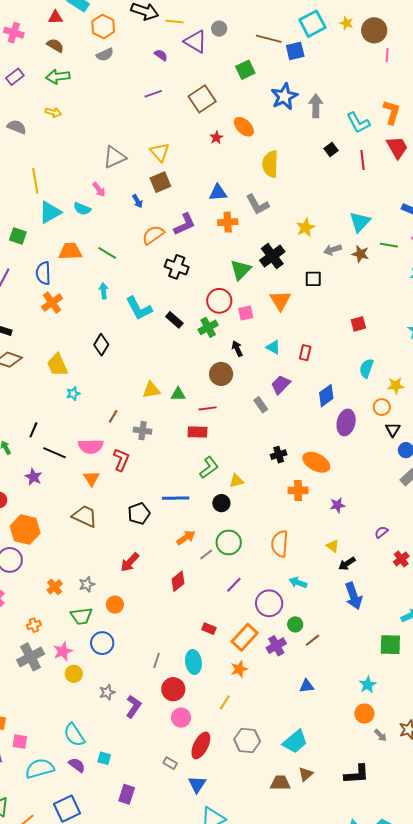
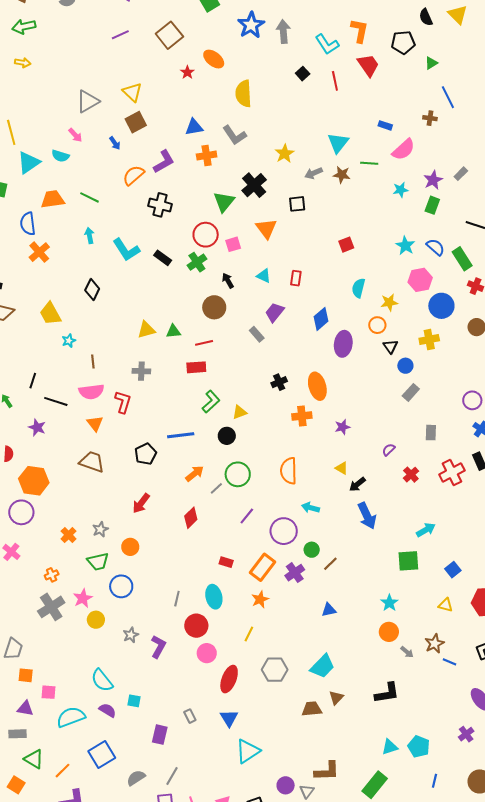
brown line: (113, 416) -> (93, 362), moved, turned -32
orange ellipse: (316, 462) -> (317, 386), turned 52
gray rectangle: (170, 763) -> (190, 716), moved, turned 40

